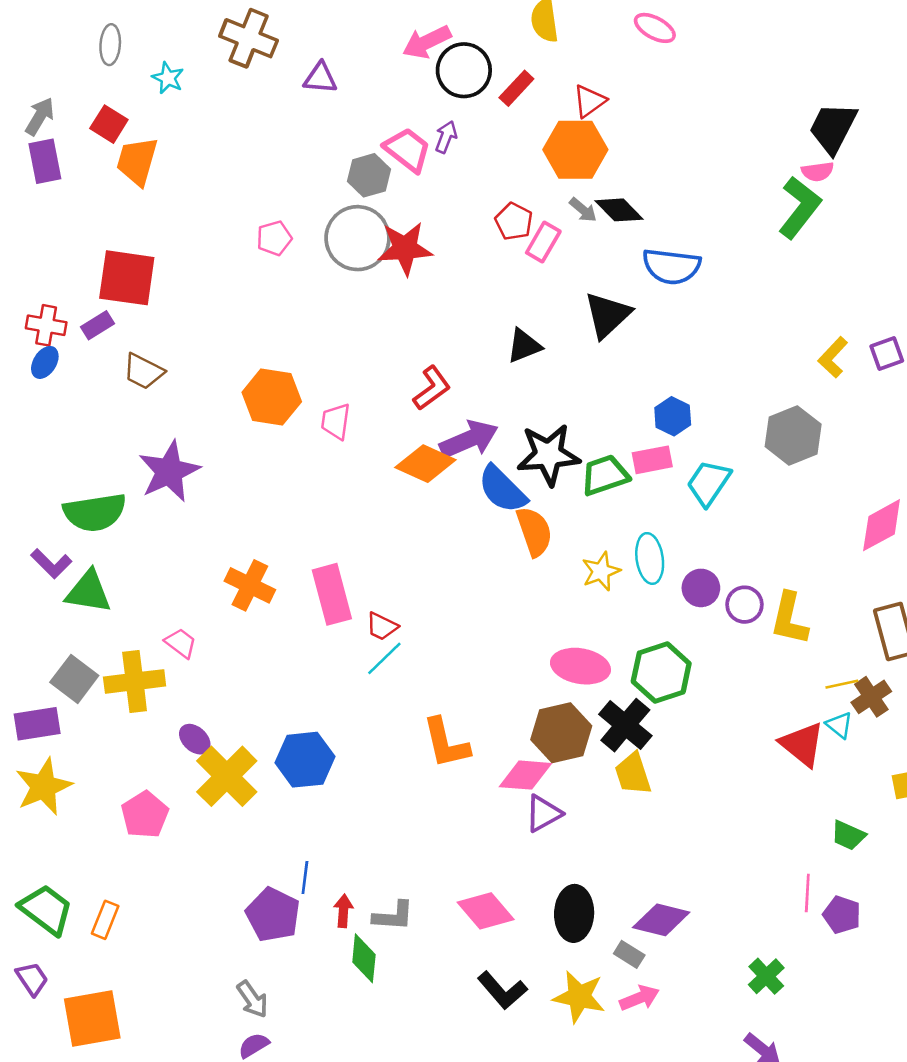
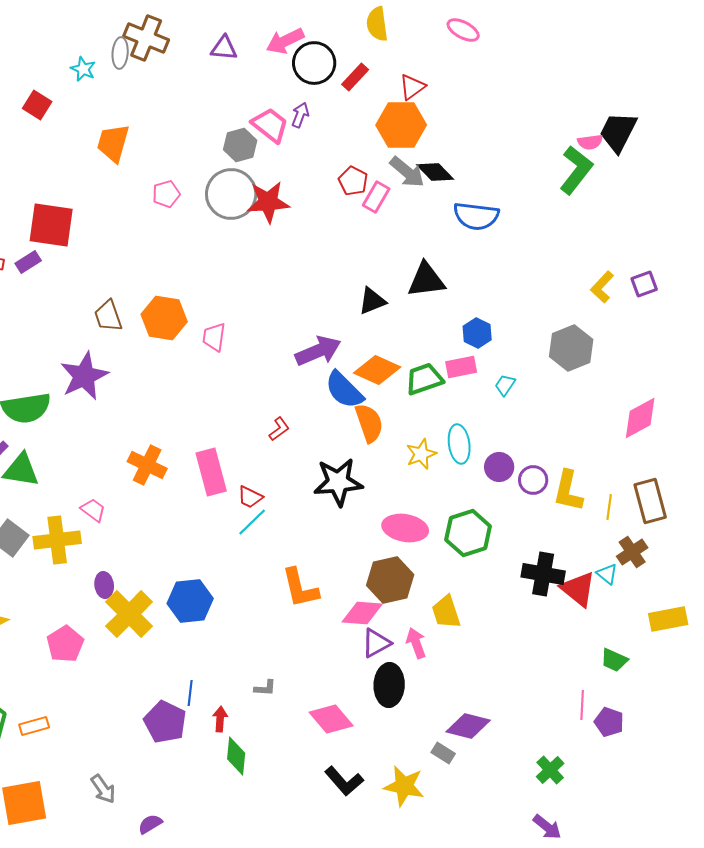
gray ellipse: (110, 45) -> (120, 53), moved
purple triangle: (320, 78) -> (224, 48), moved
black trapezoid: (833, 128) -> (618, 132), moved
orange trapezoid: (137, 161) -> (113, 143), moved
gray arrow: (583, 210) -> (407, 172), size x1.6
black triangle: (607, 315) -> (426, 280), moved, turned 36
black triangle: (524, 346) -> (372, 301), moved
brown trapezoid: (144, 371) -> (108, 316), moved, turned 44
red L-shape: (432, 388) -> (279, 429), moved, size x0.7
black star: (548, 455) -> (338, 482), moved
orange diamond: (425, 464) -> (377, 370), moved
cyan trapezoid: (709, 483) -> (505, 385), size x0.6
yellow line: (842, 684) -> (609, 507), moved, turned -70
black cross: (625, 725) -> (543, 574), moved, turned -30
purple ellipse: (195, 739) -> (104, 585), turned 40
black ellipse: (574, 913) -> (389, 685), moved
gray L-shape: (393, 916) -> (265, 688), moved, size x0.7
orange rectangle: (105, 920) -> (34, 726), turned 52
pink arrow: (639, 998) -> (416, 643), moved, turned -88
gray arrow: (252, 999) -> (103, 789), moved

